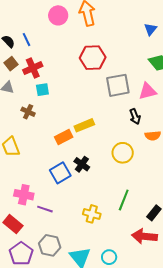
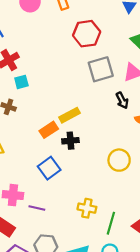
red hexagon: (93, 58) -> (87, 34), moved
yellow circle: (123, 153) -> (119, 160), moved
black cross: (82, 164) -> (70, 141), moved, turned -35
green line: (124, 200) -> (111, 223), moved

